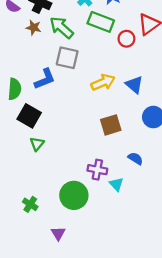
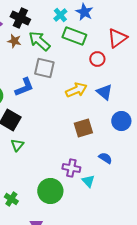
red circle: (126, 39) -> (97, 59), moved

